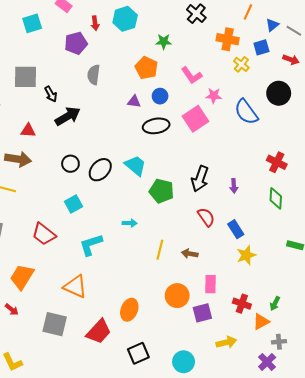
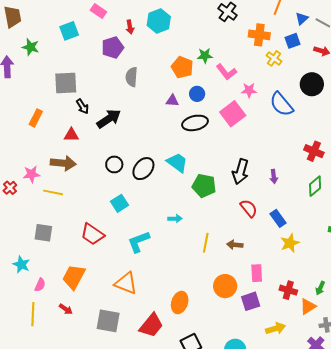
green star: (164, 42) -> (205, 56), moved
black arrow: (51, 94) -> (82, 106), moved
green diamond: (276, 198) -> (315, 186), turned 50

